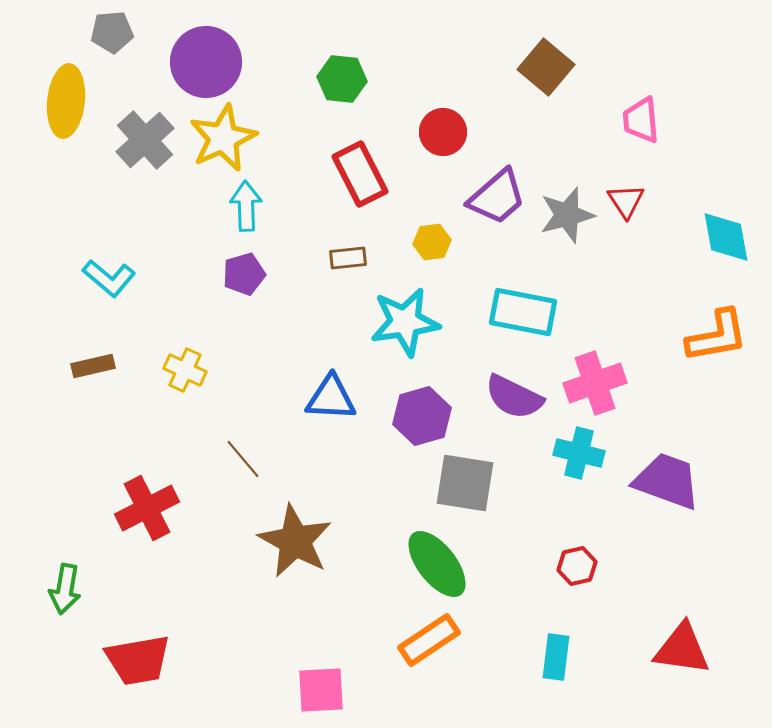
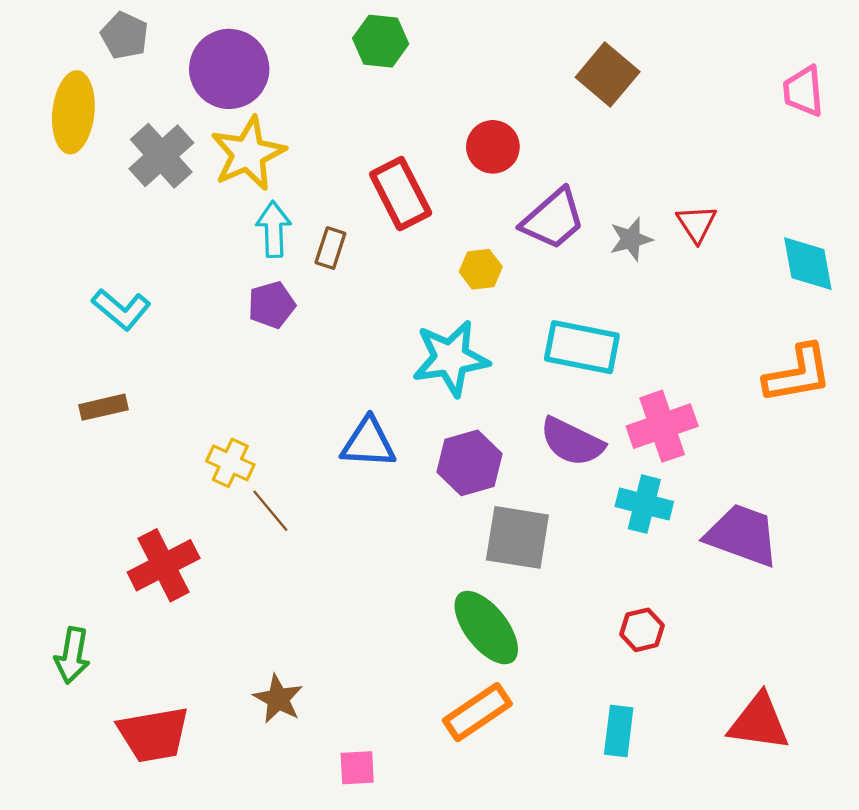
gray pentagon: (112, 32) -> (125, 36), turned 30
green hexagon: (342, 79) -> (381, 41), moved
pink trapezoid: (641, 120) -> (803, 91), moved
gray star: (567, 215) -> (631, 239), size x0.7
brown rectangle: (348, 258) -> (330, 248), moved, turned -66
yellow cross: (185, 370) -> (230, 463), moved
brown star: (295, 541) -> (278, 699), moved, size x0.6
pink square: (321, 690) -> (357, 768), size x0.7

